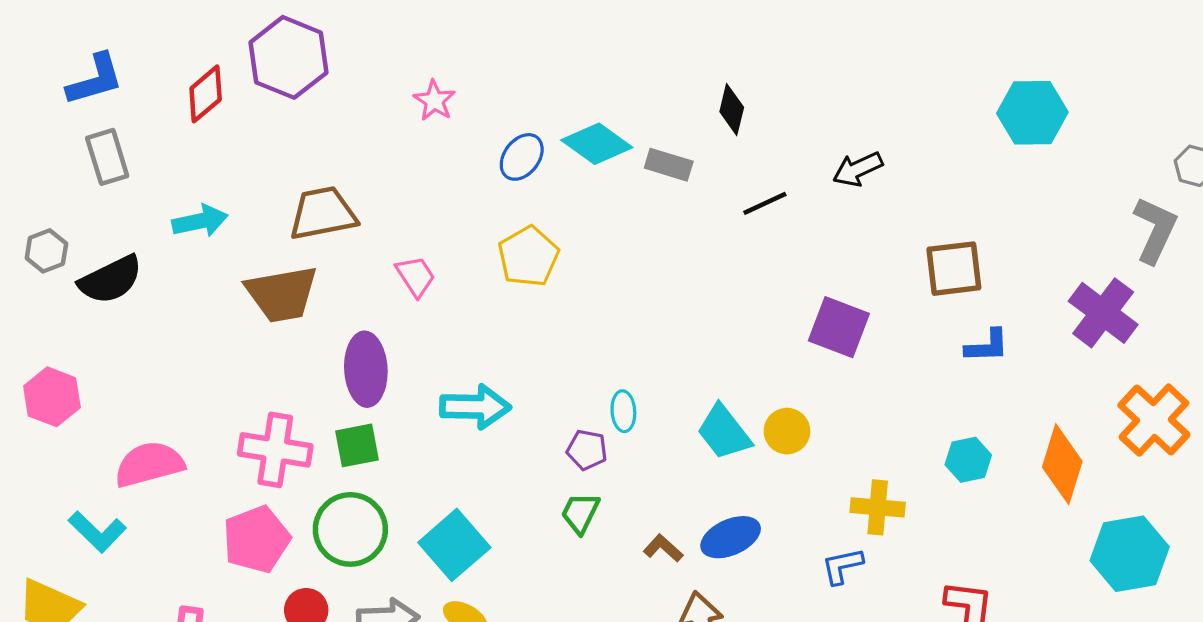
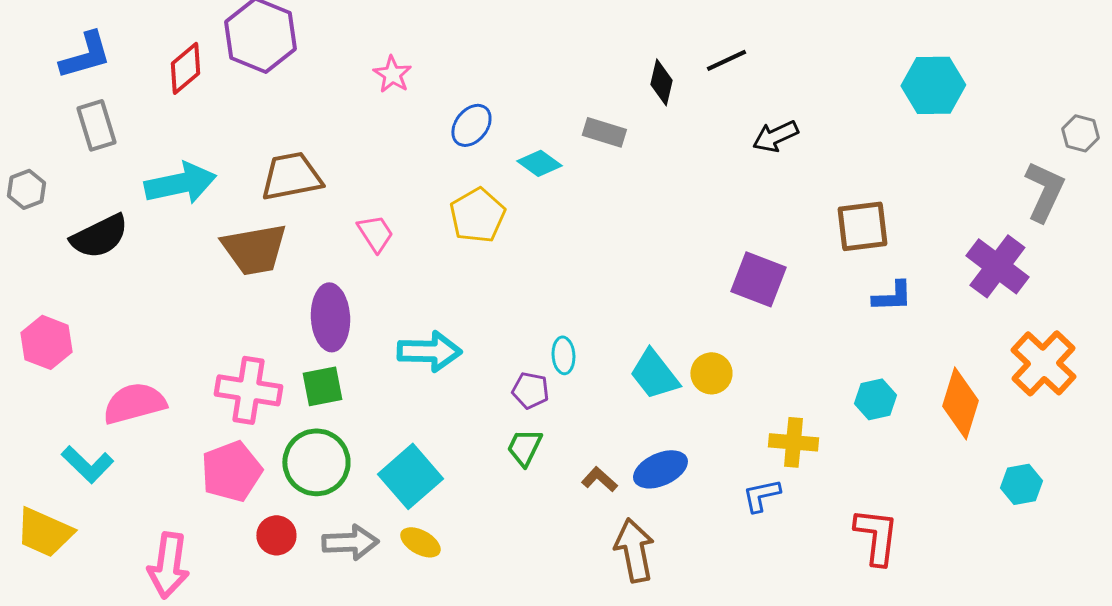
cyan diamond: (597, 144) -> (539, 163), moved, size x0.7
black line: (765, 203) -> (726, 60), moved
cyan arrow: (200, 221) -> (180, 183), size x1.4
gray hexagon: (46, 251) -> (26, 189), moved
cyan hexagon: (1130, 554) -> (1021, 484), size x0.6

